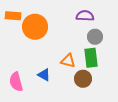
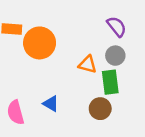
purple semicircle: (85, 16) -> (117, 27), moved, turned 48
orange triangle: (68, 61) -> (88, 64), moved

